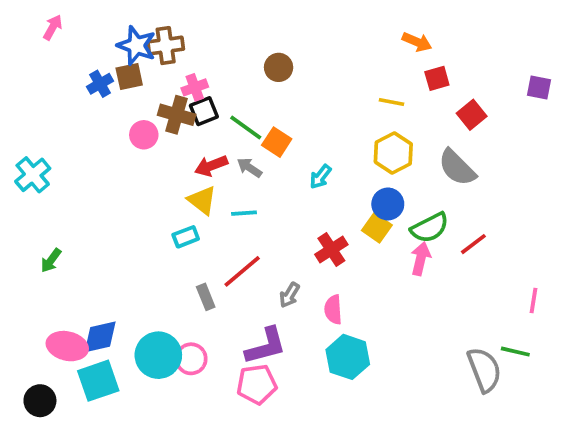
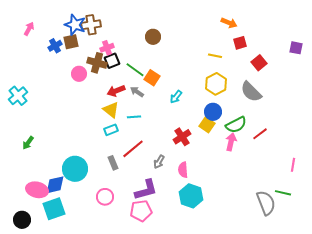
pink arrow: (53, 27) -> (29, 29), moved
cyan rectangle: (186, 237) -> (111, 130), moved
cyan circle: (158, 355) -> (75, 169), moved

